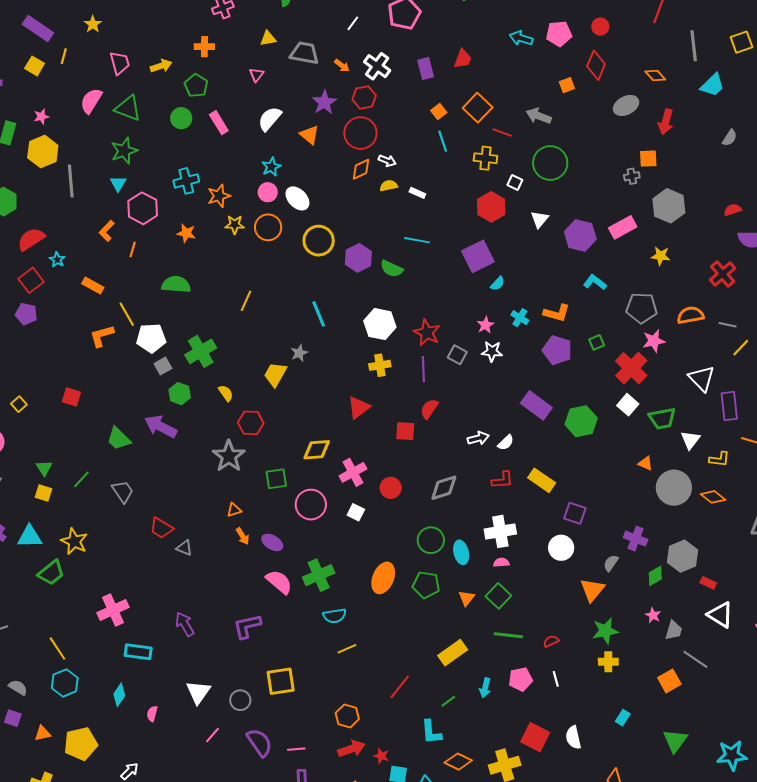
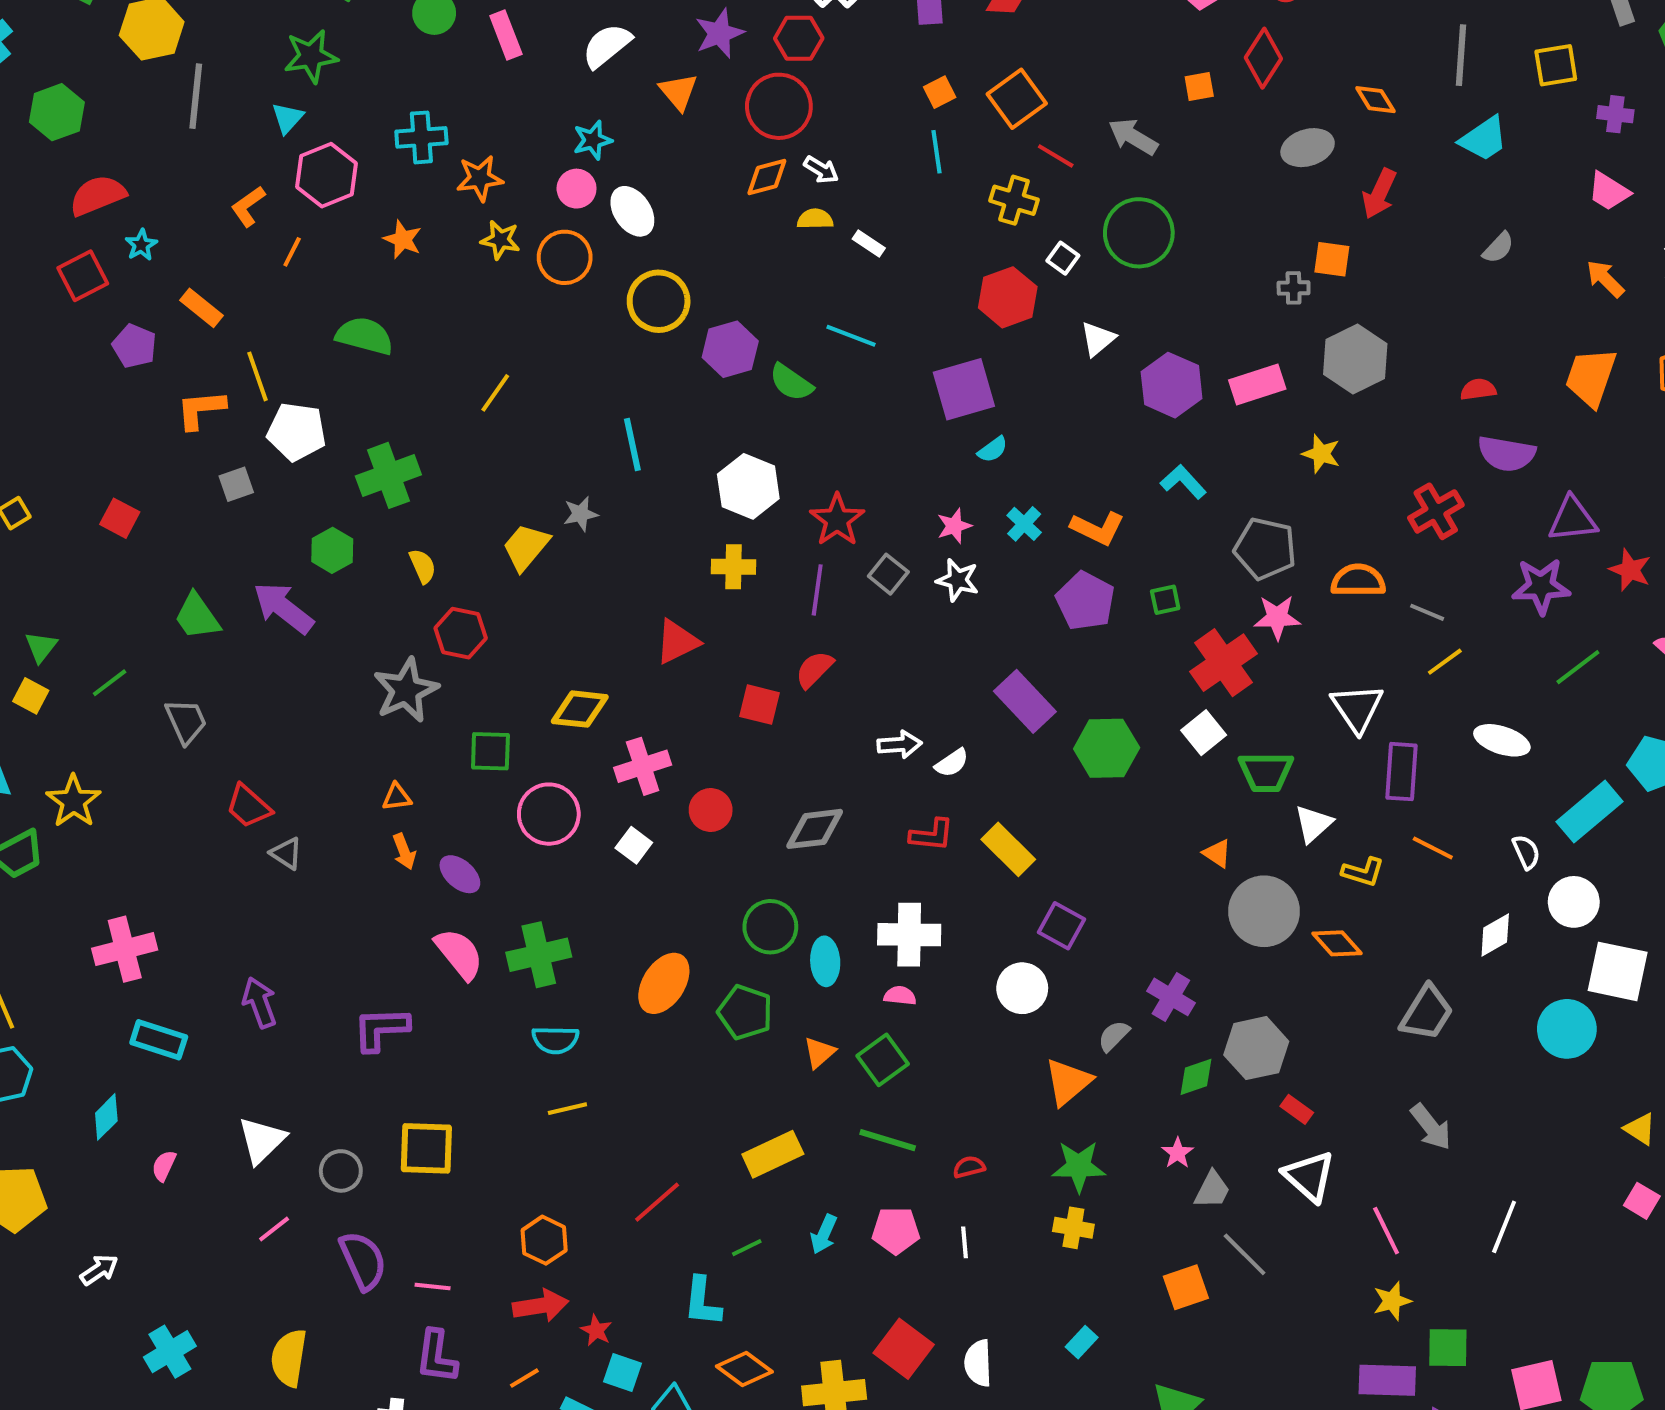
purple pentagon: (26, 314) -> (134, 346), moved
gray square: (163, 366) -> (236, 484), moved

